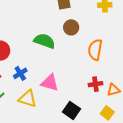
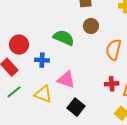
blue cross: (20, 73) -> (42, 60), moved, turned 32
black square: (71, 110) -> (76, 107), moved

